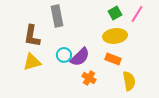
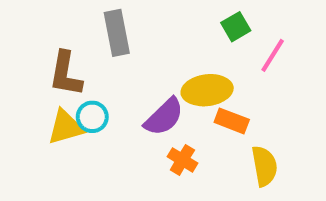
pink line: (137, 14) -> (273, 55), moved
yellow ellipse: (115, 36) -> (207, 90), moved
cyan circle: (64, 55) -> (92, 117), moved

